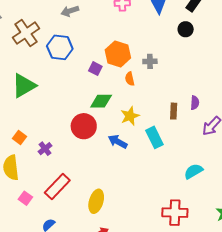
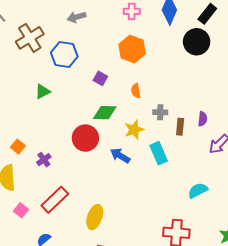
black circle: (186, 29) -> (197, 42), size x1.6
orange hexagon: (118, 54) -> (132, 49), moved
gray cross: (150, 61) -> (160, 112), moved
green triangle: (24, 86) -> (43, 92), moved, size x0.6

